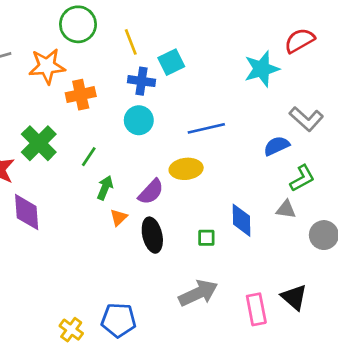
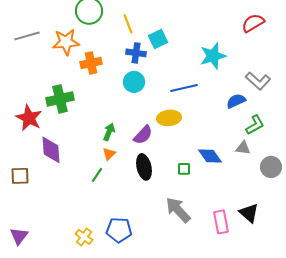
cyan star: (262, 69) -> (213, 56), moved
green cross: (39, 143) -> (60, 99), turned 32
green line: (89, 157) -> (97, 175), moved
orange triangle: (119, 217) -> (109, 154), moved
blue diamond: (241, 220) -> (210, 156), turned -35
gray arrow: (198, 293) -> (178, 210), turned -108

